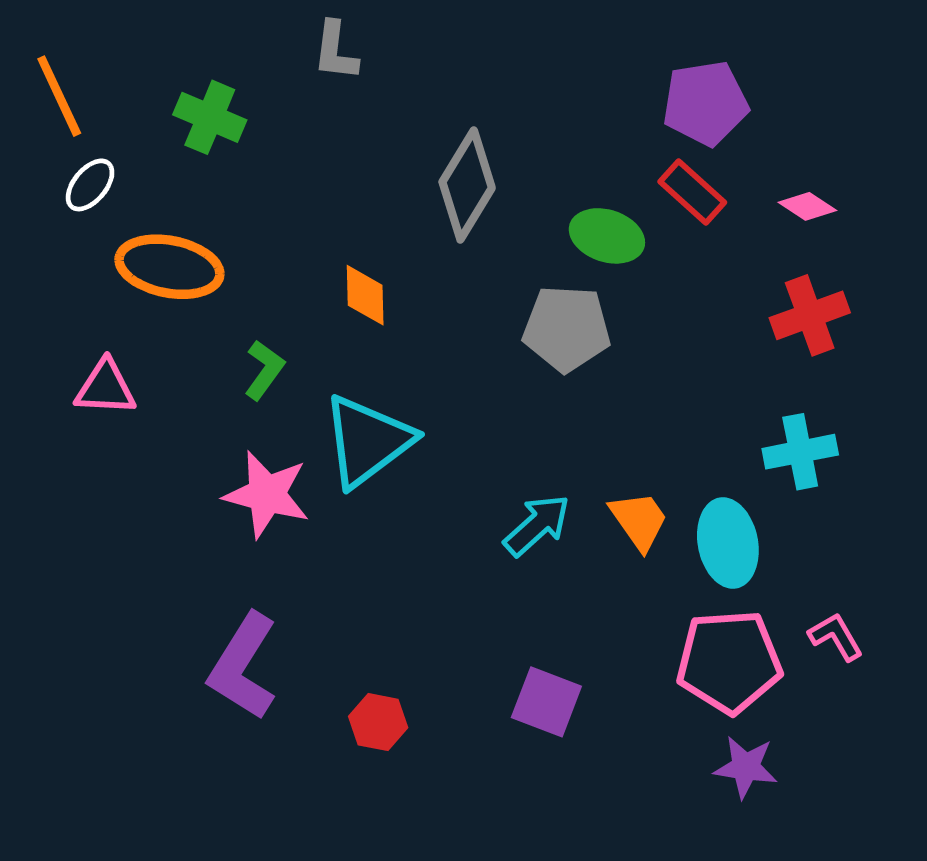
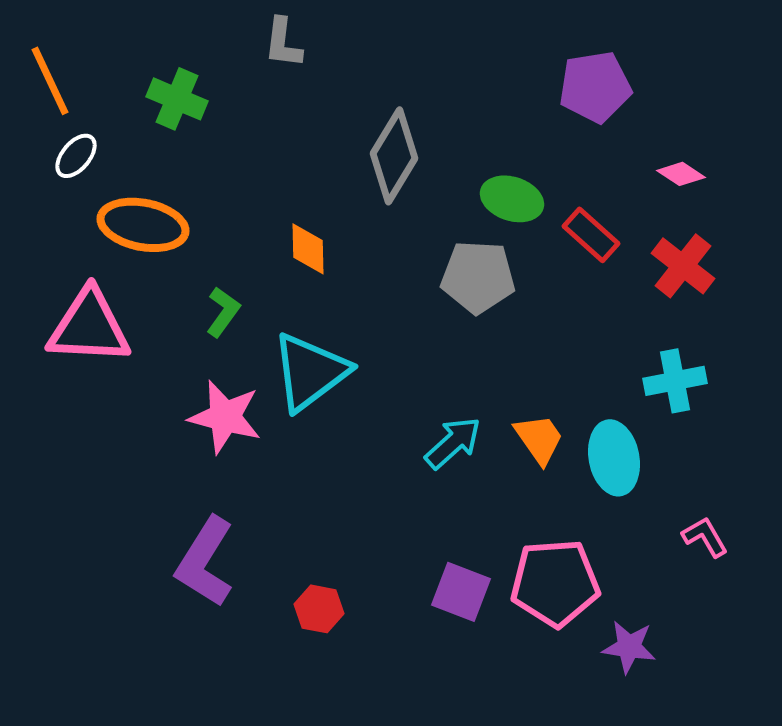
red rectangle: (692, 192) -> (591, 235), moved
red cross: (810, 315) -> (683, 266), turned -32
pink triangle: (105, 388) -> (89, 327), size x1.6
pink pentagon: (729, 662) -> (555, 583), moved

